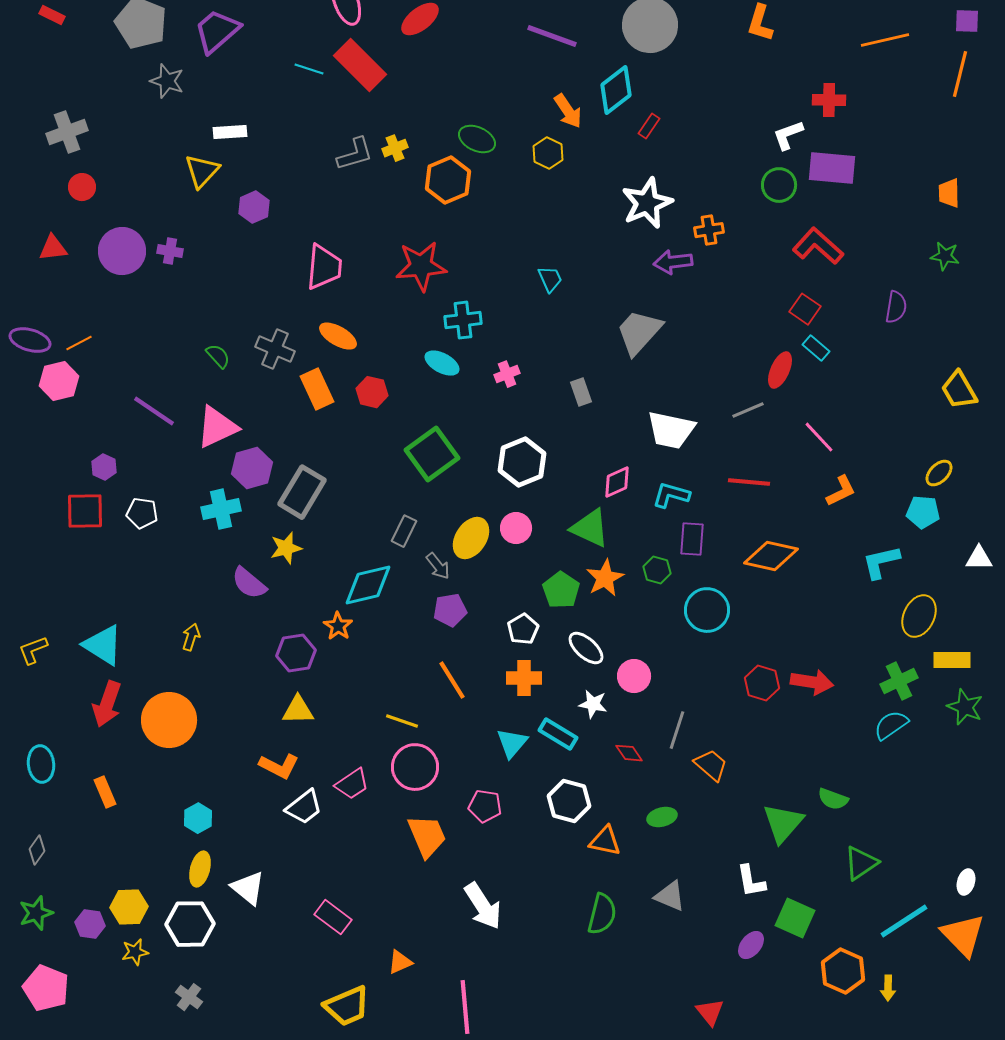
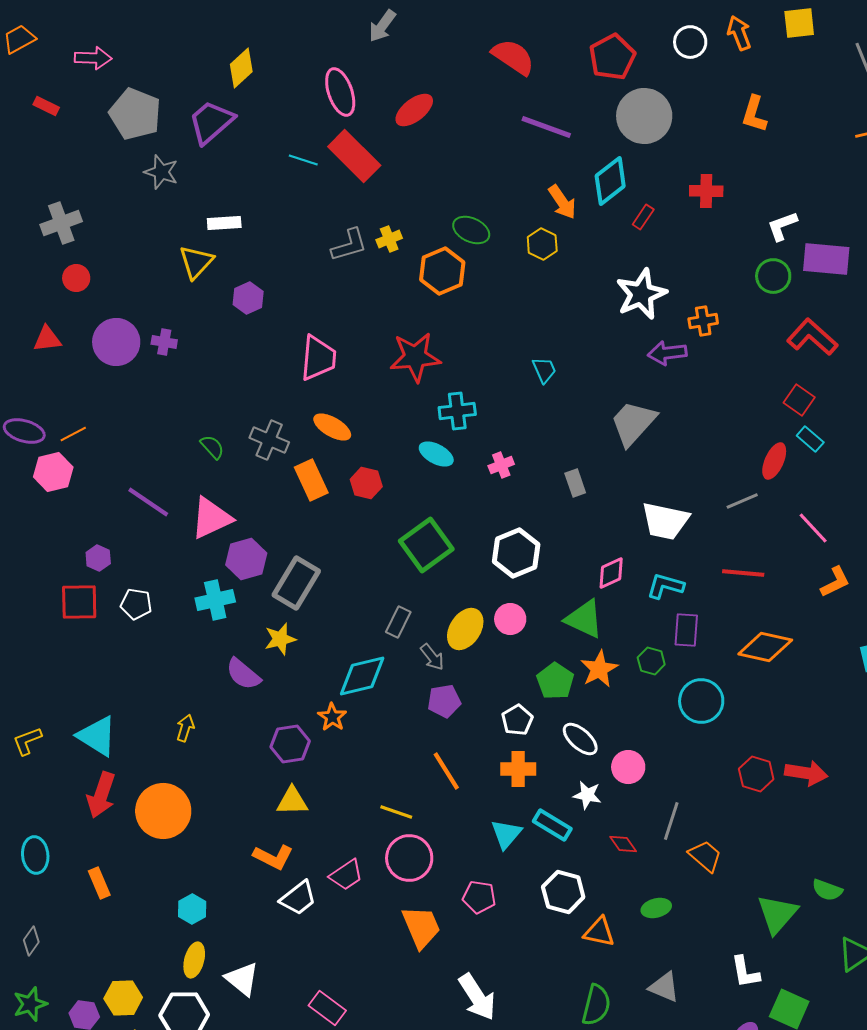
red cross: (829, 100) -> (706, 191), moved

